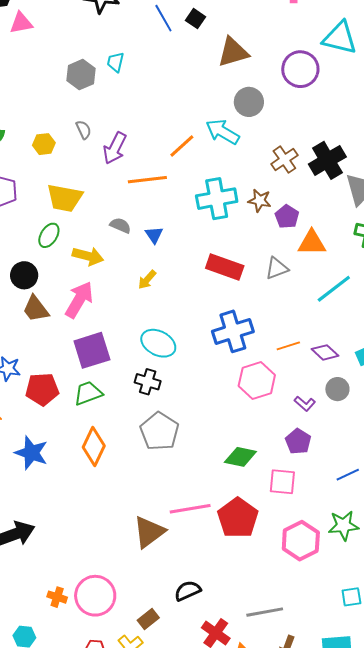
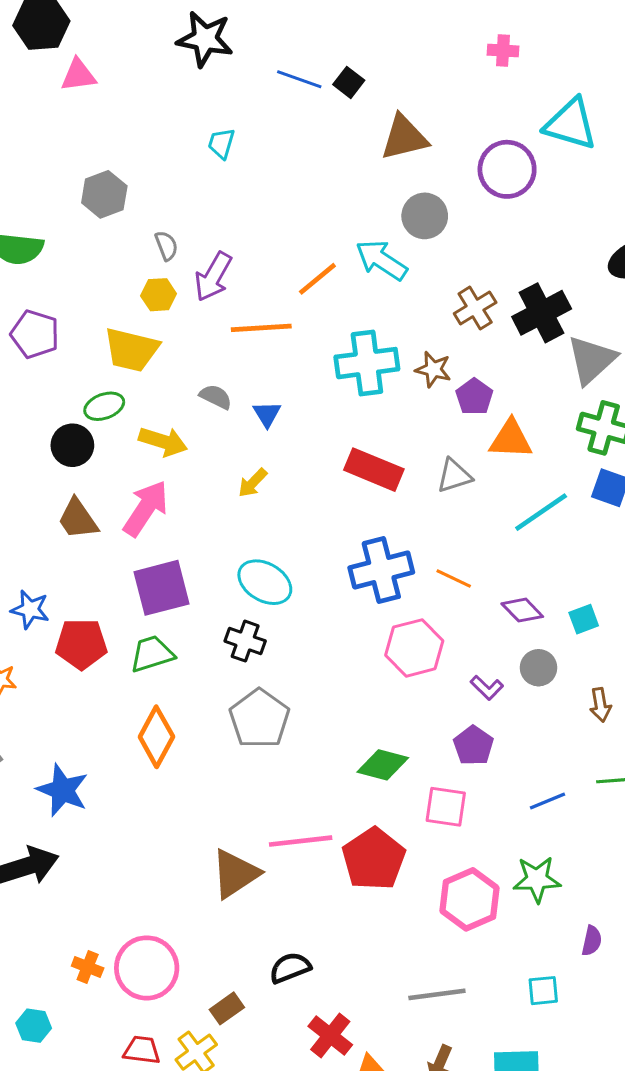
blue line: (163, 18) -> (299, 79), turned -44
gray hexagon: (81, 75) -> (104, 194), moved
yellow hexagon: (44, 144) -> (159, 295), moved
green ellipse: (49, 235) -> (104, 406), turned 35
black circle: (24, 275) -> (72, 445), moved
orange line: (288, 346) -> (454, 579), moved, turned 40
blue star: (31, 453) -> (63, 790), moved
gray line: (265, 612) -> (437, 994), moved

